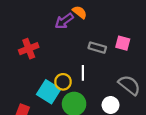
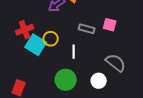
yellow circle: (63, 82) -> (51, 39), moved
cyan square: (49, 92) -> (36, 45), moved

